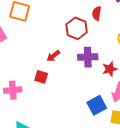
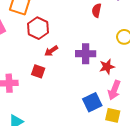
red hexagon: (77, 28) -> (38, 28), moved

